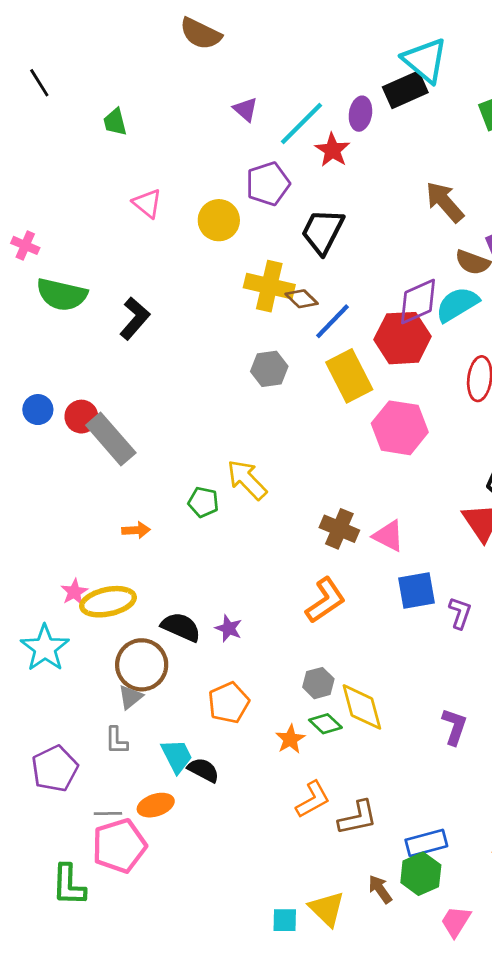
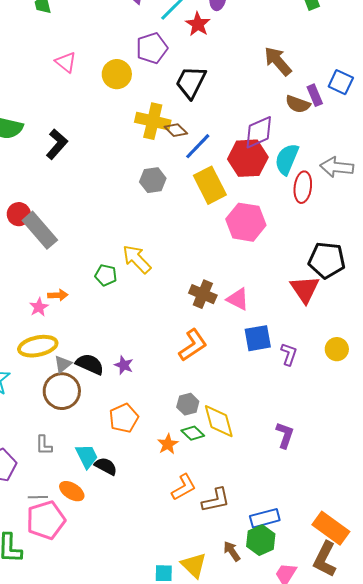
cyan semicircle: (457, 304) -> (287, 159), moved, turned -36
pink star: (74, 592) -> (39, 307), moved
gray triangle: (130, 697) -> (63, 364), moved
orange ellipse: (156, 805) -> (72, 491), turned 50

